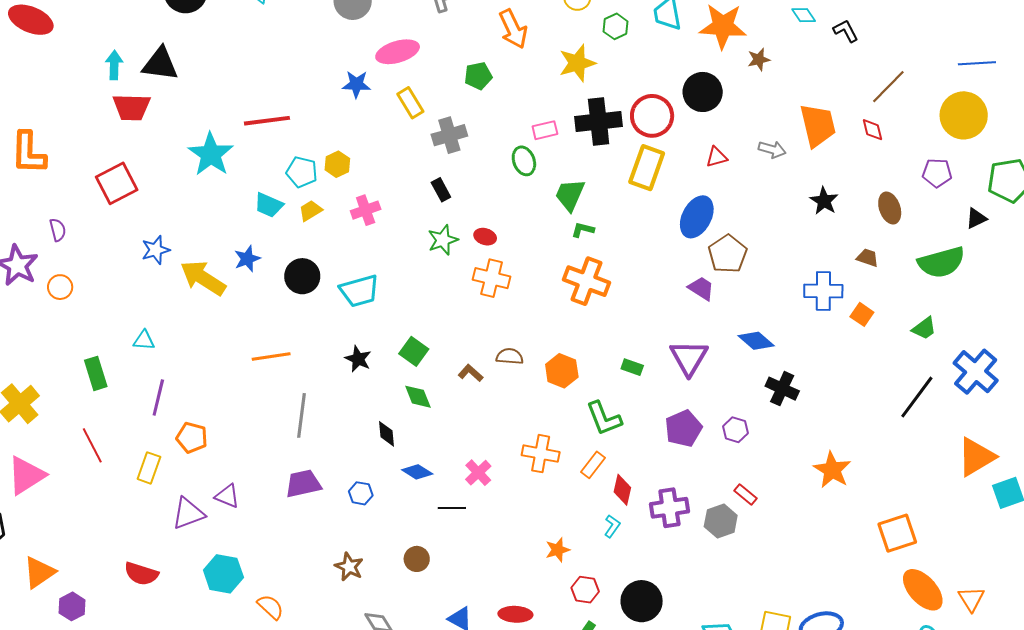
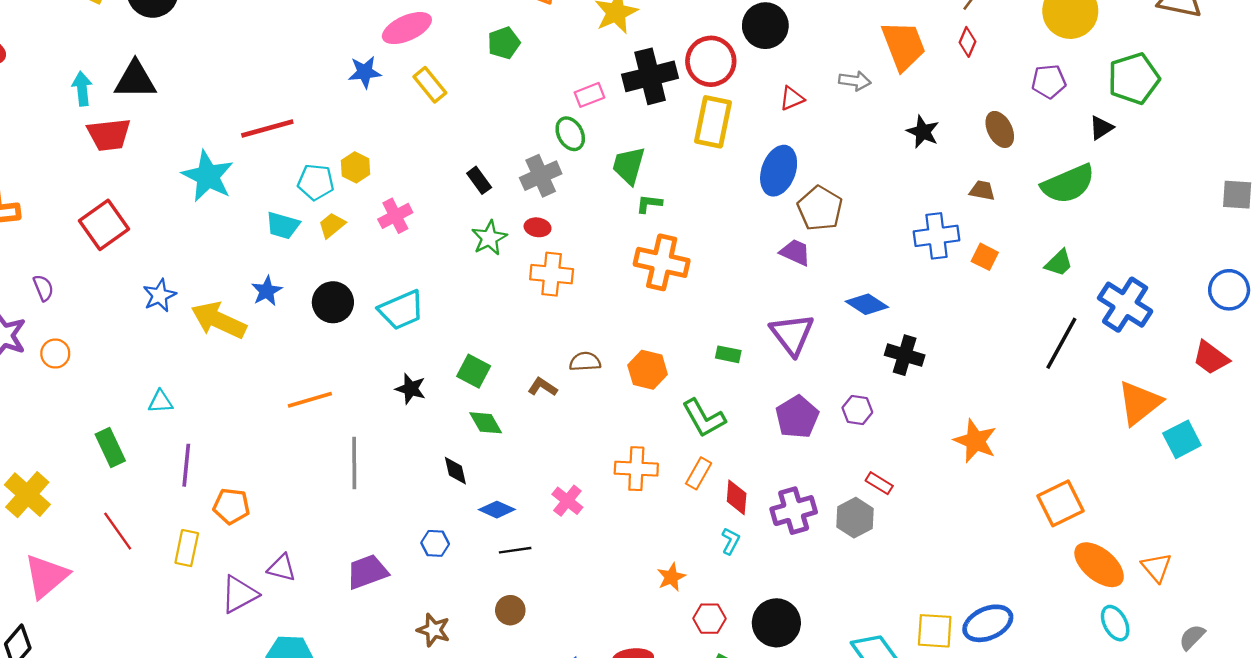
red diamond: (873, 130) -> (967, 42), turned 45
gray cross: (449, 135) -> (541, 176), moved
purple trapezoid: (303, 484) -> (367, 572), moved
black line: (452, 508) -> (515, 550), moved

